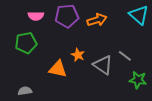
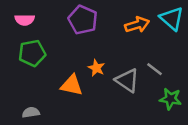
pink semicircle: (36, 16) -> (25, 20), moved
purple pentagon: (67, 16) -> (83, 20), turned 30
orange arrow: (97, 20) -> (137, 25), moved

